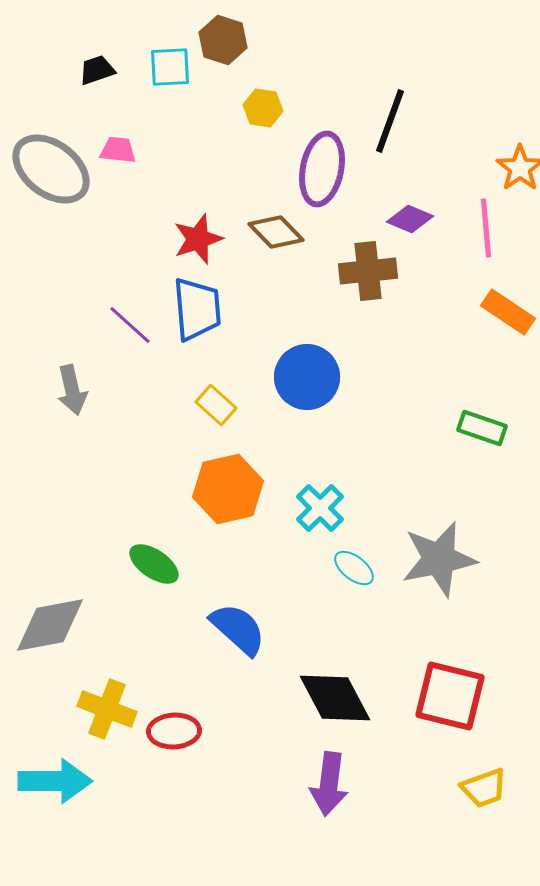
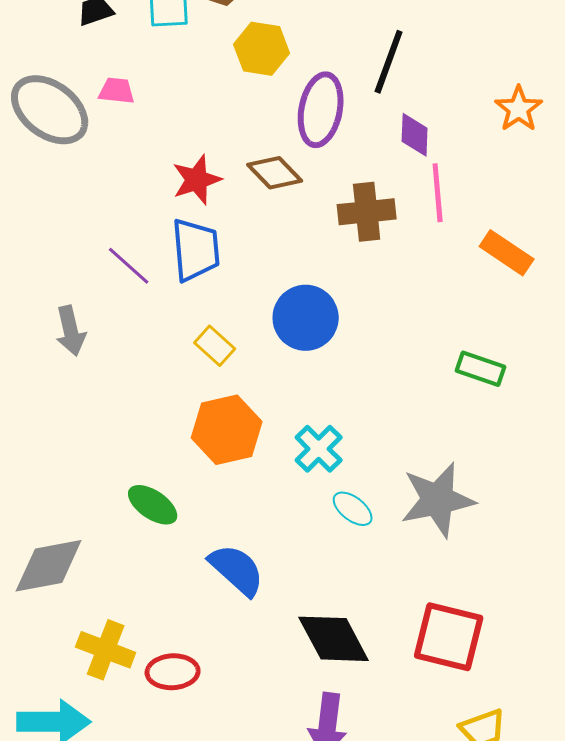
yellow hexagon: (263, 108) -> (262, 49), size x1.4
purple diamond: (410, 219) -> (415, 135), moved, turned 69
pink line: (486, 228) -> (438, 193), moved

